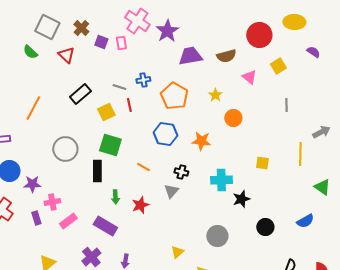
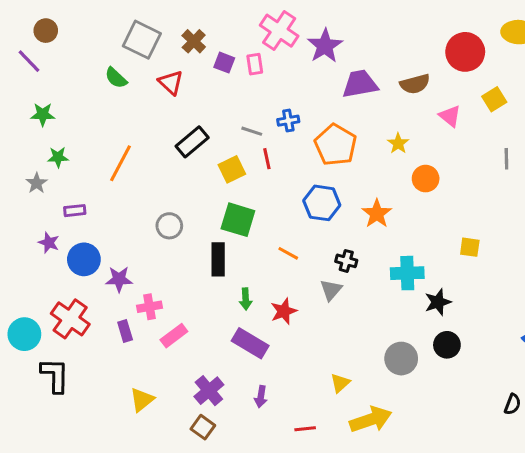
orange star: (201, 141) -> (377, 214), turned 30
gray circle: (65, 149) -> (169, 226), size x0.7
purple rectangle: (105, 226) -> (250, 343), moved
black circle: (265, 227) -> (447, 345), moved

